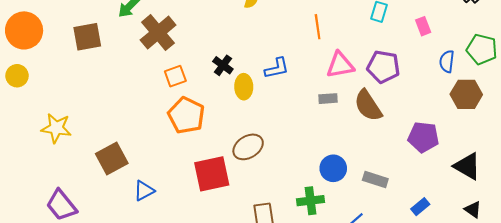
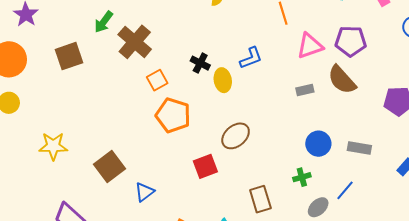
gray rectangle: (328, 99) -> (305, 90), moved
red square: (212, 174) -> (205, 166), size x0.7
green cross: (311, 201) -> (302, 177), size x0.7

